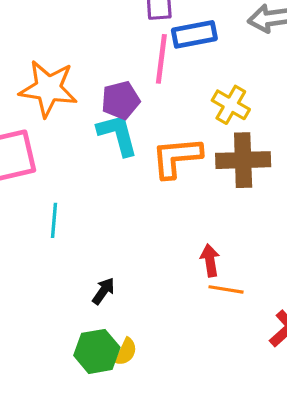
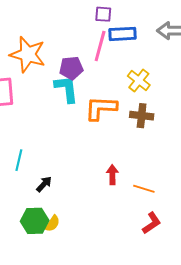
brown cross: (243, 160) -> (142, 116), size x0.7
cyan line: (54, 220) -> (19, 160), moved
orange line: (226, 289) -> (144, 189), moved

